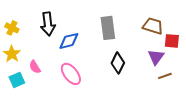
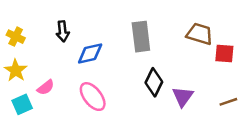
black arrow: (48, 24) -> (63, 31), size x0.7
purple triangle: (156, 57) -> (183, 97), moved
pink semicircle: (35, 67) -> (46, 87), turned -96
brown line: (165, 76) -> (228, 102), moved

